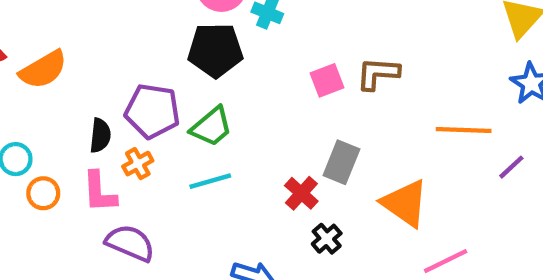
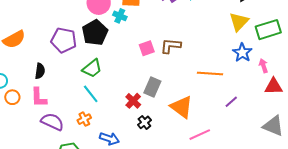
black pentagon: (215, 50) -> (95, 33), turned -30
purple pentagon: (152, 111) -> (64, 40), moved
orange cross: (138, 164) -> (84, 119), moved
purple line: (511, 167) -> (231, 102), moved
cyan line: (210, 181) -> (91, 94), turned 66

